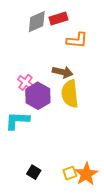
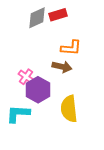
orange L-shape: (77, 40) -> (71, 48), moved
yellow semicircle: (70, 94) -> (69, 109), moved

